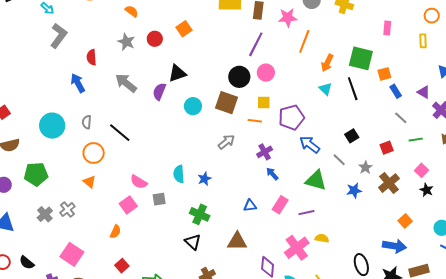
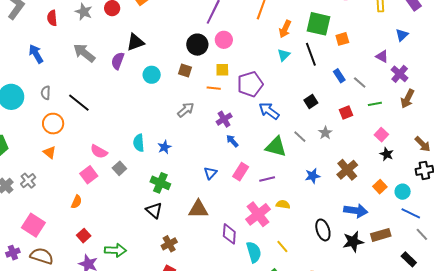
red semicircle: (92, 57) -> (52, 18), moved
cyan triangle: (325, 89) -> (284, 55), turned 32
blue rectangle: (396, 91) -> (339, 76), moved
brown square: (227, 103) -> (185, 71), size x0.6
gray line: (339, 160) -> (300, 137), moved
brown cross: (389, 183) -> (347, 170), moved
blue star: (354, 190) -> (313, 176), moved
gray square: (159, 199) -> (119, 168), turned -32
blue triangle: (250, 206) -> (210, 173), turned -40
orange square: (405, 221) -> (380, 187), moved

